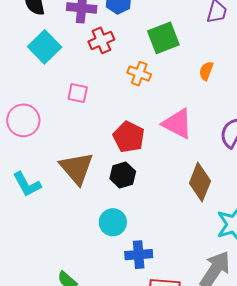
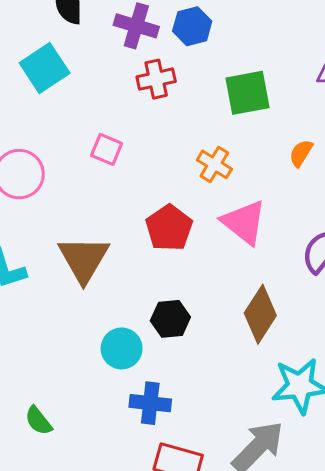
cyan square: (45, 47) -> (45, 68), moved
orange cross: (139, 74) -> (214, 164), moved
black hexagon: (123, 175) -> (170, 319), moved

